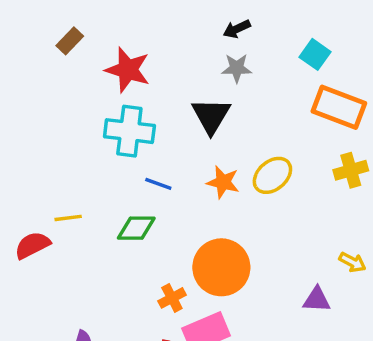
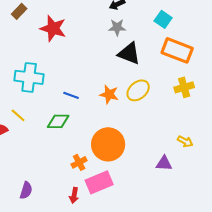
black triangle: (211, 116) -> (129, 53), moved, turned -40
cyan cross: (129, 131) -> (29, 77), moved
yellow line: (68, 218) -> (18, 115), turned 49

